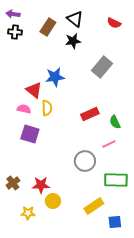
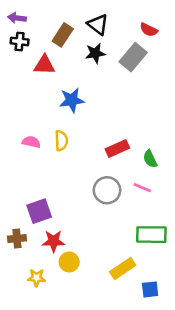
gray rectangle: (102, 67) -> (133, 57), moved
red triangle: (34, 90) -> (44, 65), moved, turned -36
purple square: (30, 134) -> (39, 211), moved, turned -36
pink line: (109, 144) -> (142, 188), turned 48
gray circle: (85, 161) -> (107, 190), moved
brown cross: (13, 183) -> (17, 239), turned 32

